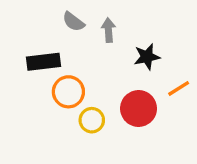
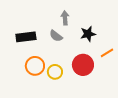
gray semicircle: (73, 22) -> (56, 36), moved
orange circle: (68, 92) -> (35, 66), moved

